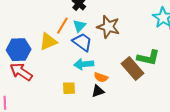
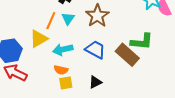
brown star: (108, 27) -> (97, 16), turned 30
blue trapezoid: (82, 42) -> (95, 50), moved
cyan arrow: (84, 64) -> (63, 49), moved
orange semicircle: (101, 77) -> (61, 70), moved

